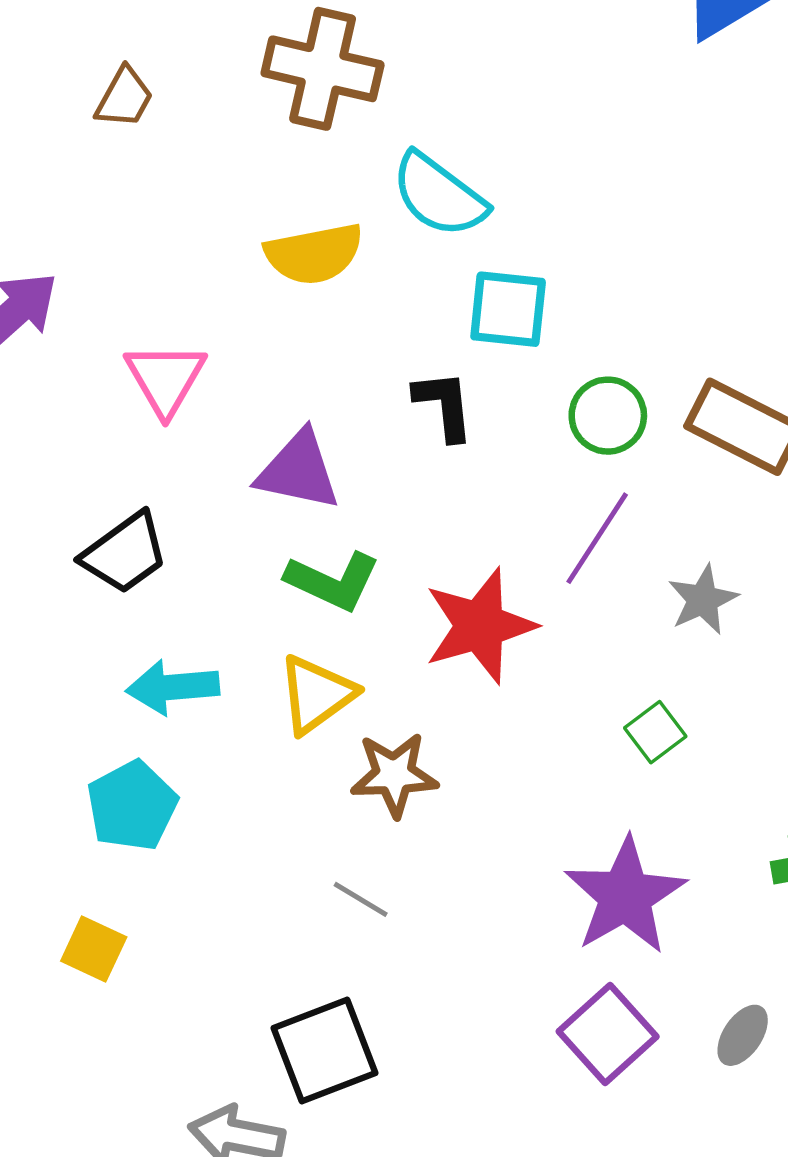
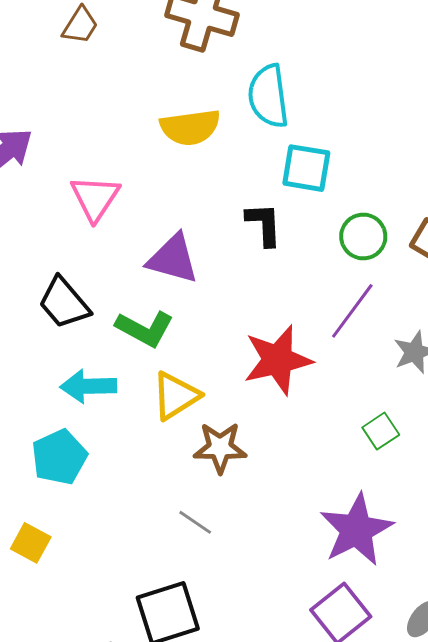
cyan semicircle: (439, 195) -> (268, 96), turned 42
black trapezoid: (125, 553) -> (64, 303), turned 82
green L-shape: (333, 581) -> (145, 329), moved

